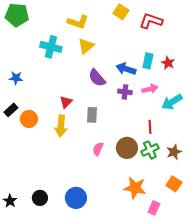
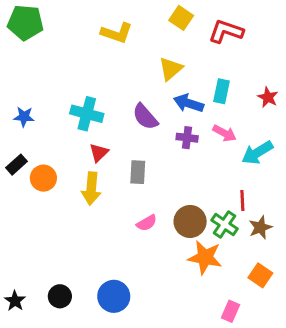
yellow triangle: (86, 46) -> (171, 69), moved
cyan cross: (51, 47) -> (87, 114), moved
red star: (168, 63) -> (268, 97), moved
pink arrow: (150, 89) -> (224, 133), turned 42
red line: (150, 127) -> (242, 201), moved
pink semicircle: (98, 149) -> (147, 223), turned -144
green cross: (150, 150) -> (224, 224), turned -30
orange star: (135, 188) -> (205, 257), moved

